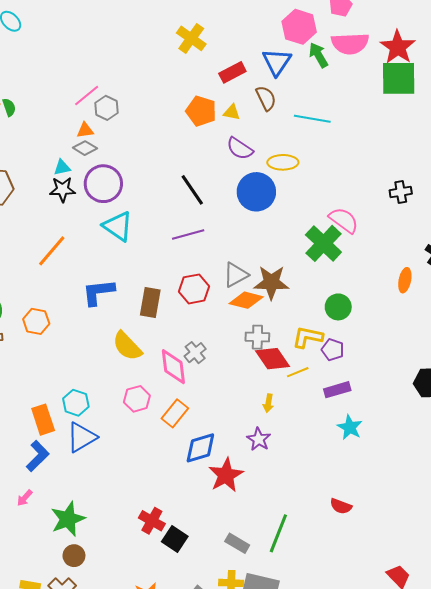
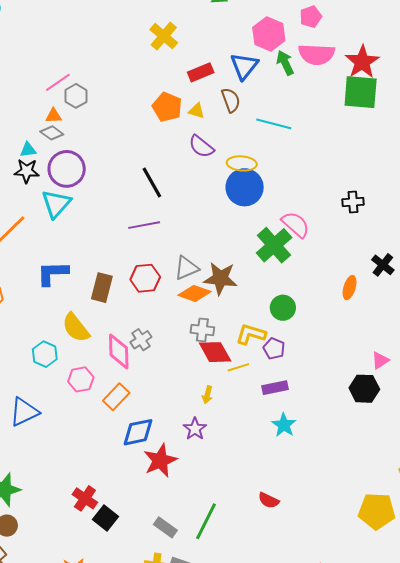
blue circle: (256, 192) -> (245, 187), moved
cyan triangle: (118, 226) -> (56, 204), moved, turned 32
cyan hexagon: (76, 403) -> (45, 354), moved

